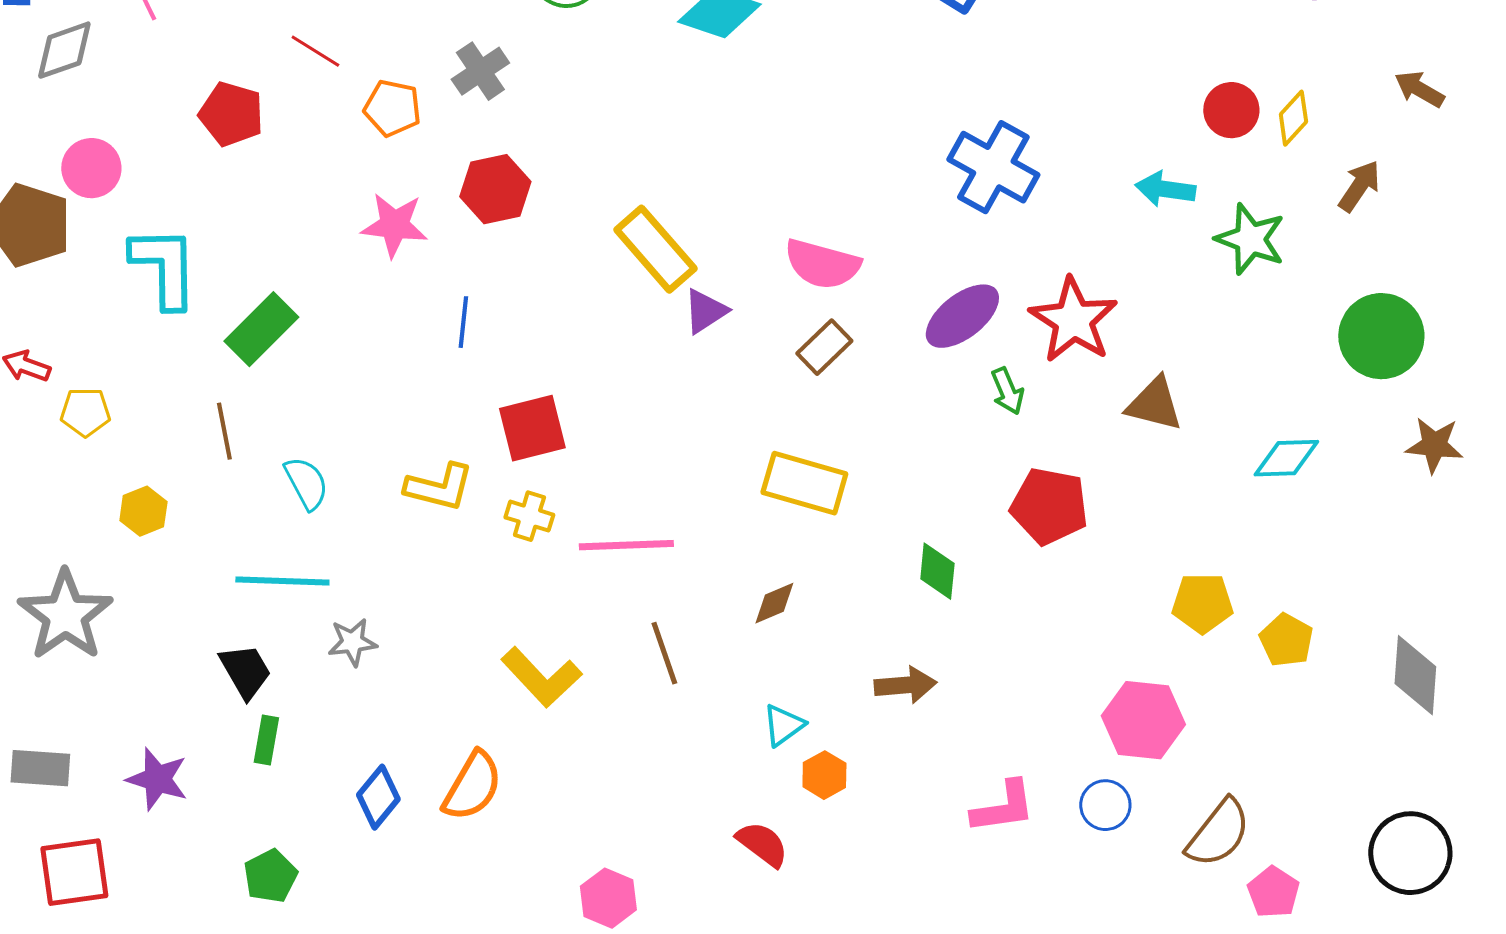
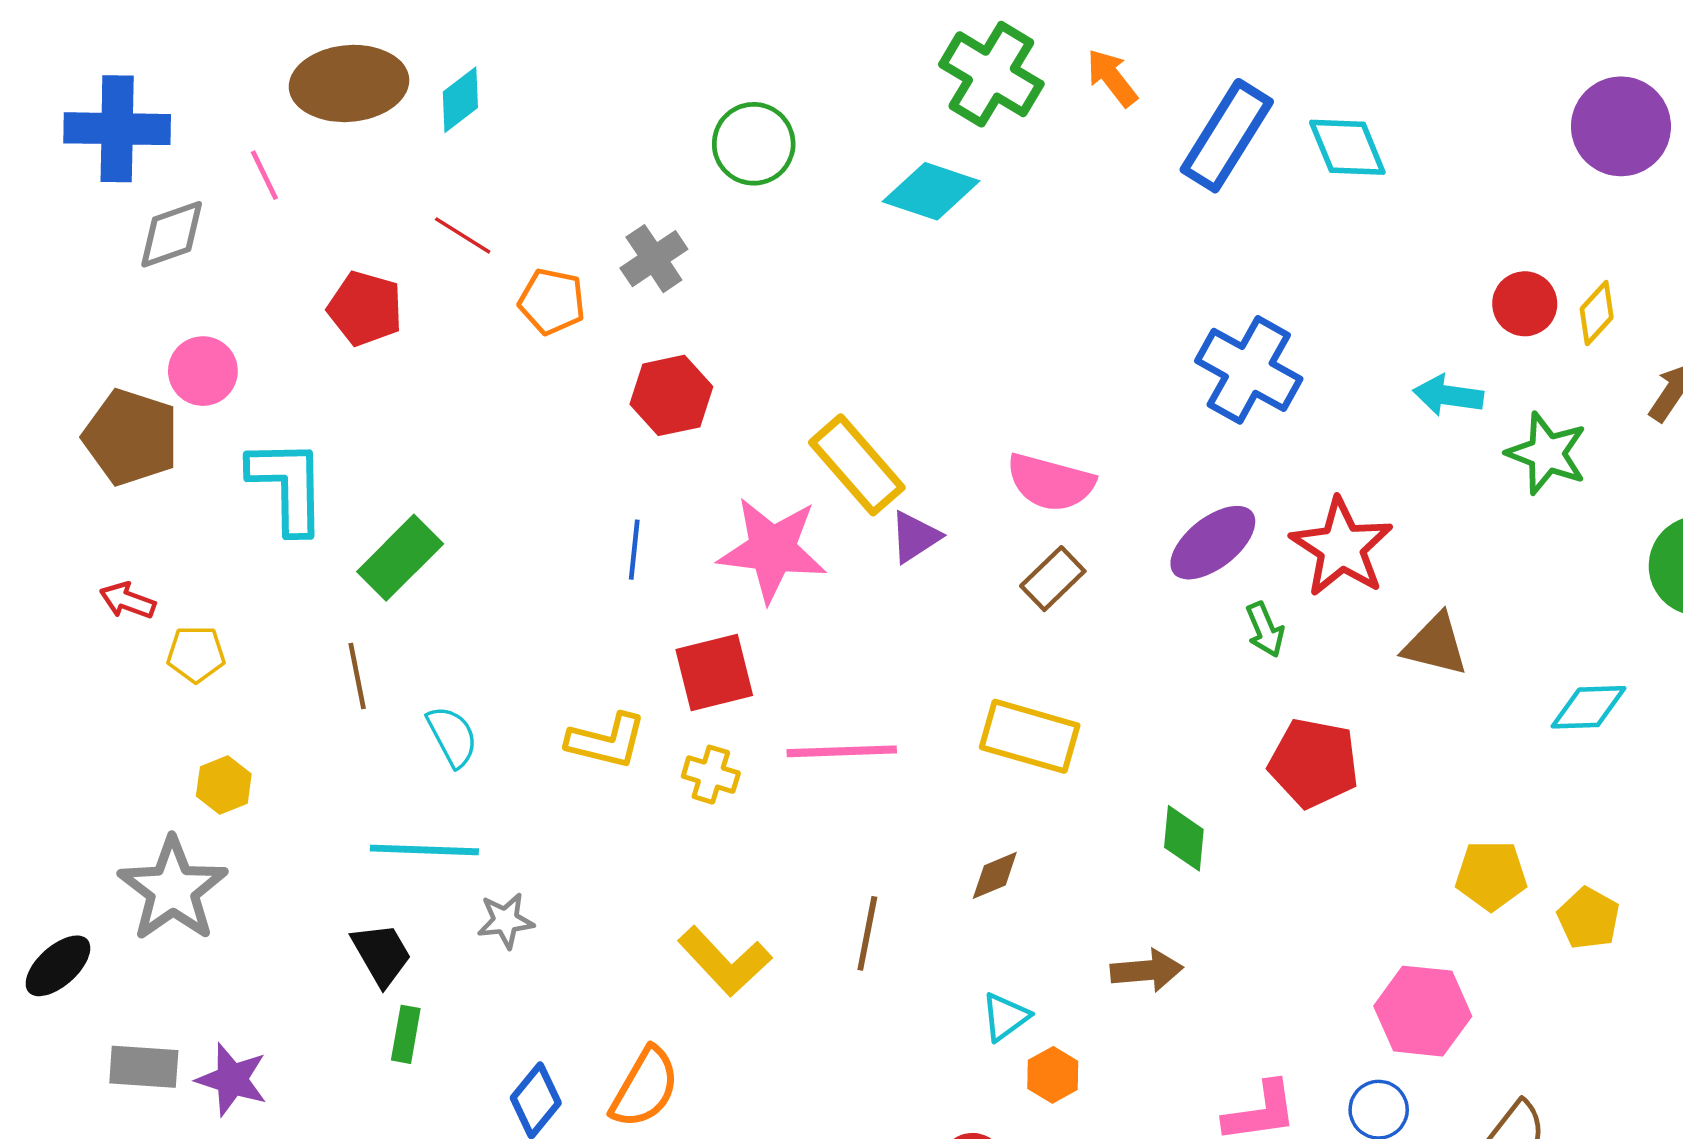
pink star: (394, 225) -> (772, 550), moved, size x1.4
yellow hexagon: (143, 511) -> (224, 785), moved
pink line: (626, 545) -> (842, 751), moved
brown line: (664, 653) -> (867, 933), turned 30
purple star: (157, 779) -> (232, 1079), moved

